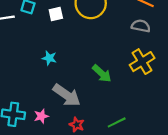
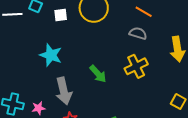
cyan star: (49, 58) -> (51, 55), size x1.6
gray arrow: (67, 95) -> (64, 91), turned 36

